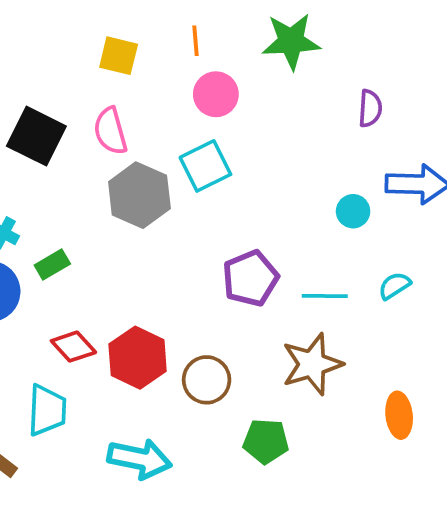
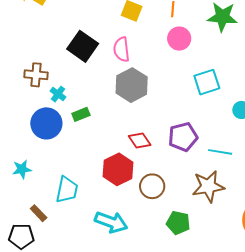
cyan square: (205, 166) -> (207, 82), moved
red diamond: (73, 347) -> (140, 141), moved

